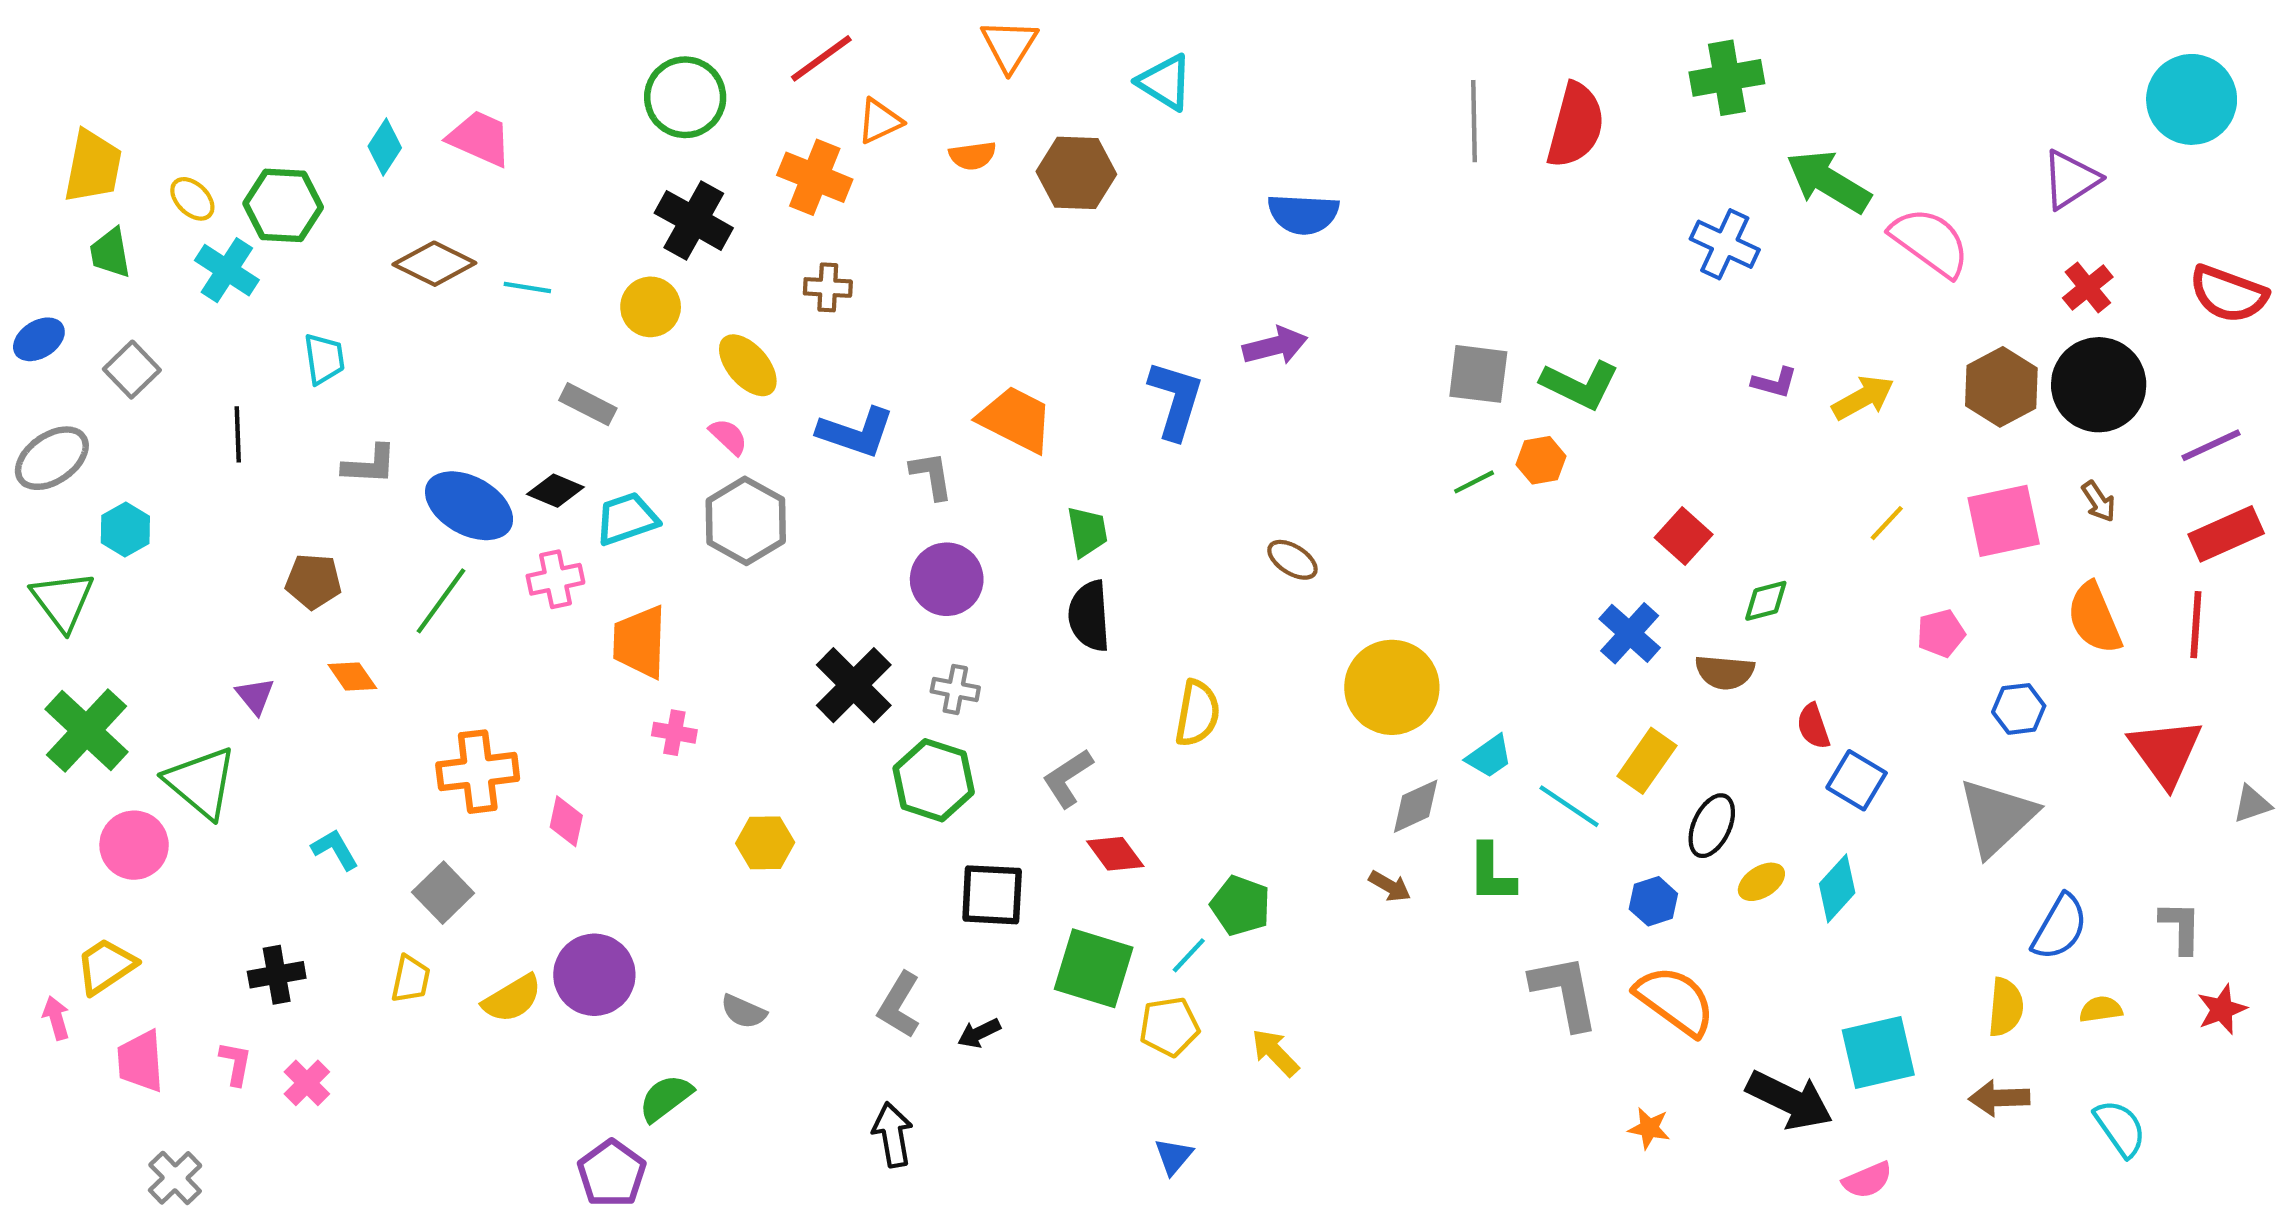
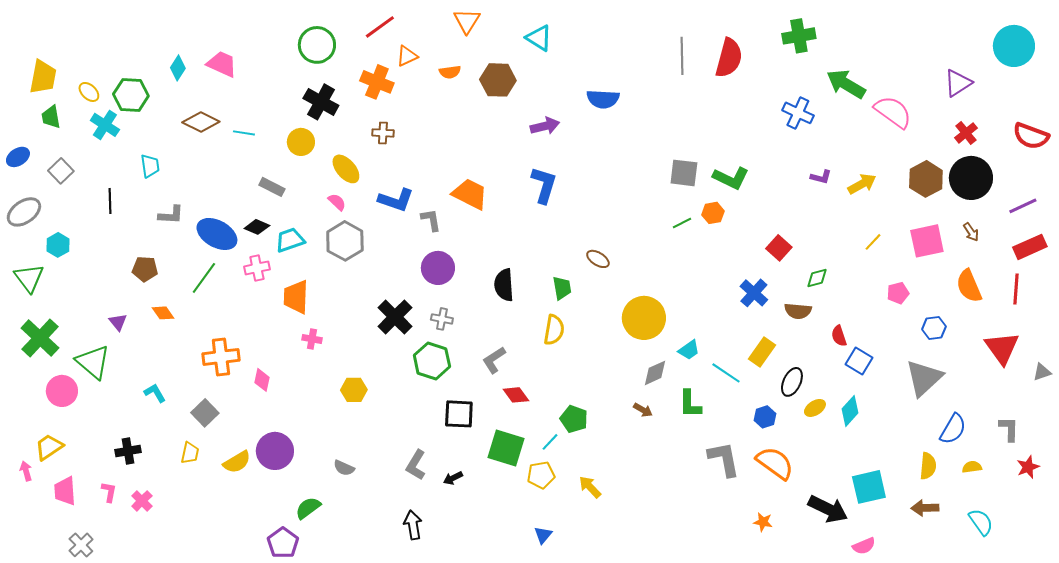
purple arrow: (1275, 346) -> (545, 126), moved
green trapezoid: (1087, 532) -> (562, 288), moved

